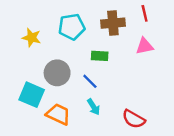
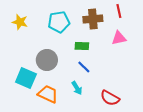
yellow star: (32, 38) -> (20, 22), moved
blue line: (90, 81) -> (84, 67), moved

